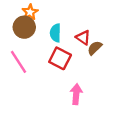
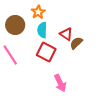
orange star: (30, 12) -> (38, 12), moved
pink arrow: (76, 94) -> (60, 83), turned 150

